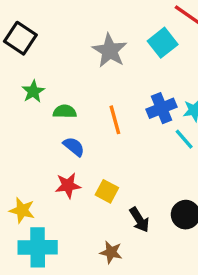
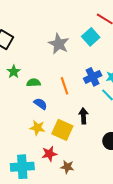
red star: (68, 185) -> (49, 154), moved
yellow square: (107, 191) -> (62, 130), size x1.5
yellow star: (22, 210) -> (37, 128), moved
black arrow: (139, 220) -> (83, 116), moved, turned -147

